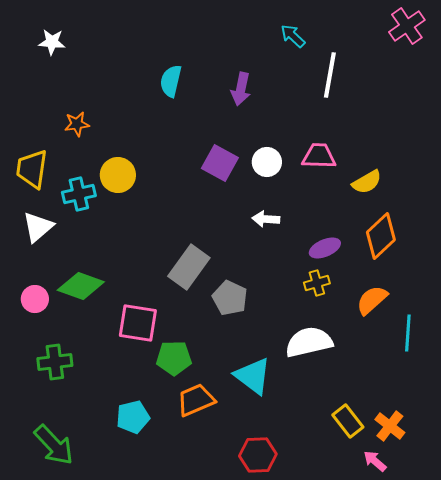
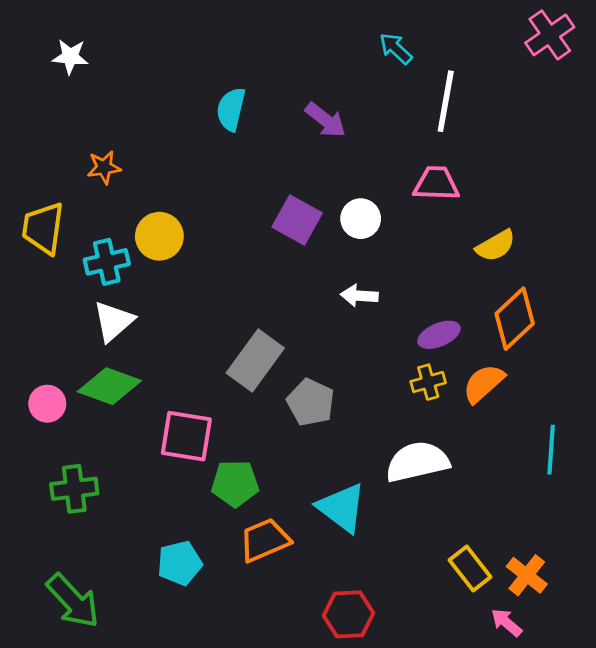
purple arrow: (241, 89) -> (326, 120), turned -64
pink trapezoid: (319, 156) -> (436, 184), moved
white triangle: (38, 227) -> (113, 321), moved
orange semicircle: (372, 300) -> (484, 383), moved

